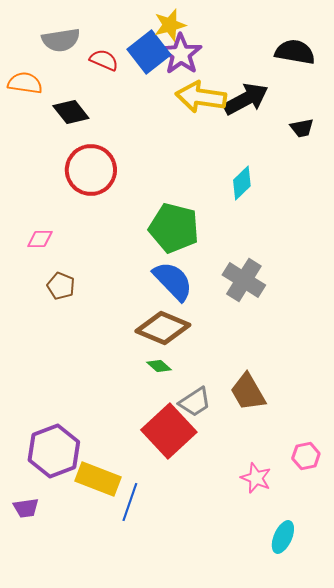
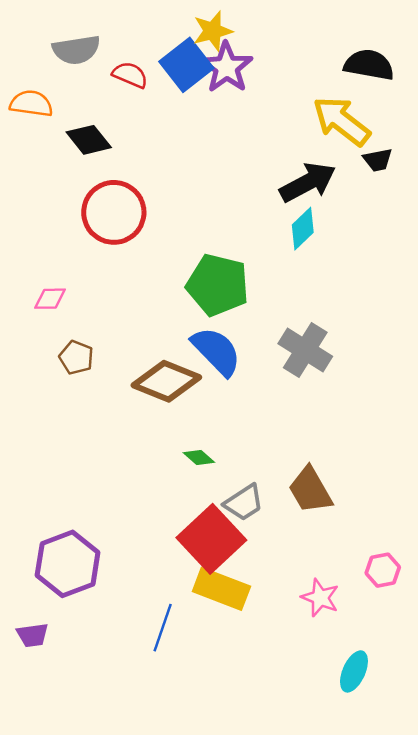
yellow arrow: (201, 97) -> (341, 121), moved, turned 30
black arrow: (246, 99) -> (308, 182), moved
brown diamond: (163, 328) -> (166, 381), moved
yellow rectangle: (98, 479) -> (221, 589), moved

